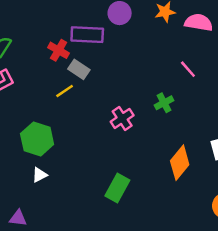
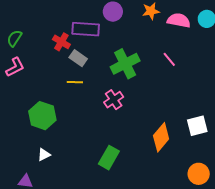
yellow line: (65, 91) -> (75, 82), moved, turned 35
green cross: (164, 103) -> (125, 64), moved, size x1.8
white triangle: (40, 175) -> (44, 155), moved

